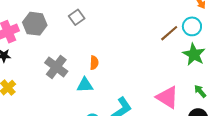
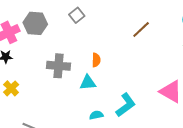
brown line: (169, 33) -> (141, 30), moved
gray cross: (56, 67) -> (59, 66), turned -30

